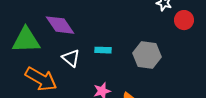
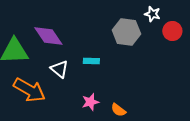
gray hexagon: (147, 55) -> (126, 32), moved

